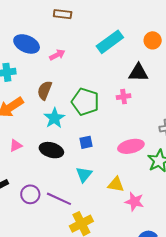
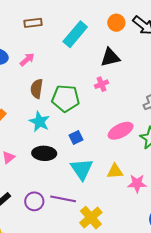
brown rectangle: (63, 14) -> (33, 23), moved
brown semicircle: (45, 90) -> (37, 89), moved
cyan triangle: (84, 174) -> (82, 169), size x1.4

